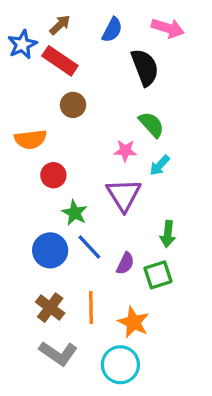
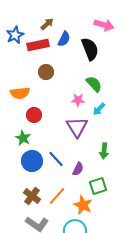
brown arrow: (60, 25) -> (47, 24), moved
blue semicircle: (112, 30) -> (64, 39), moved
red rectangle: (60, 61) -> (38, 45), turned -45
green star: (75, 213) -> (23, 138), moved
green square: (158, 275) -> (98, 186), moved
orange line: (91, 308) -> (57, 196), turned 42

